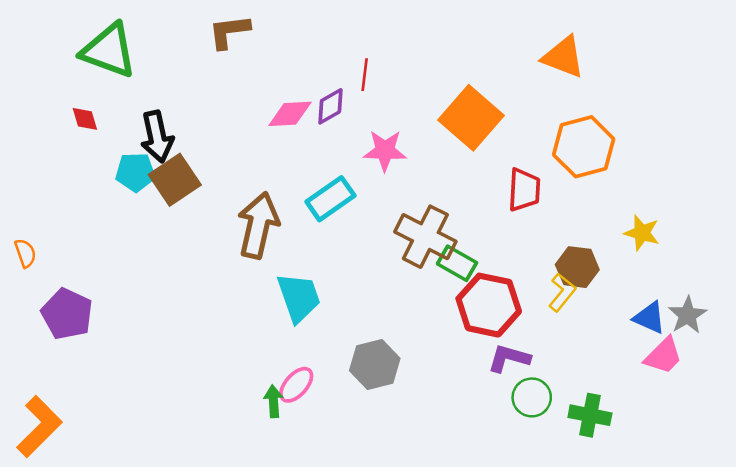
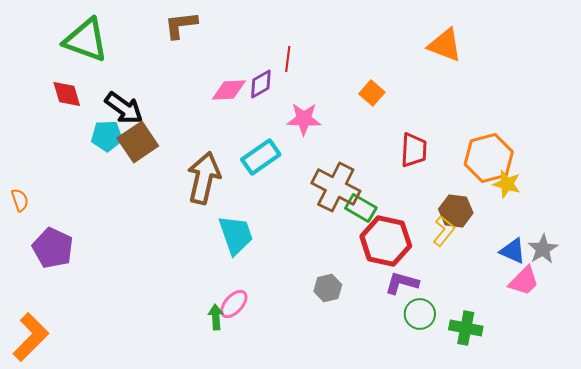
orange square: (471, 118) -> (372, 93), size x0.5
red diamond: (85, 119) -> (67, 94), size x1.4
black arrow: (157, 137) -> (124, 108), turned -42
orange hexagon: (584, 147) -> (489, 158), moved
gray hexagon: (375, 365) -> (328, 288), moved, size x0.7

